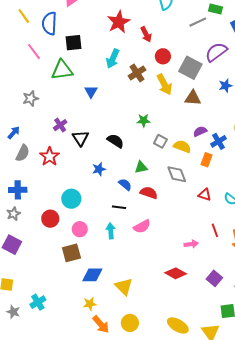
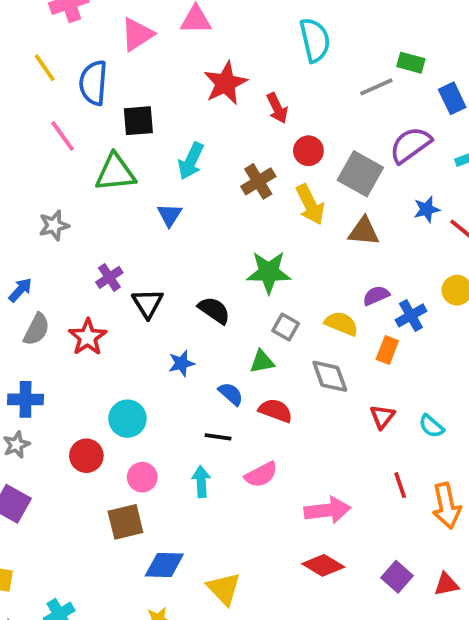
cyan arrow: (113, 59) -> (191, 161), moved
green star: (144, 120) -> (269, 272), size x1.6
gray square: (160, 141) -> (286, 327), moved
red triangle: (205, 195) -> (382, 417), turned 48
pink arrow: (191, 244) -> (327, 510), moved, size x1.6

